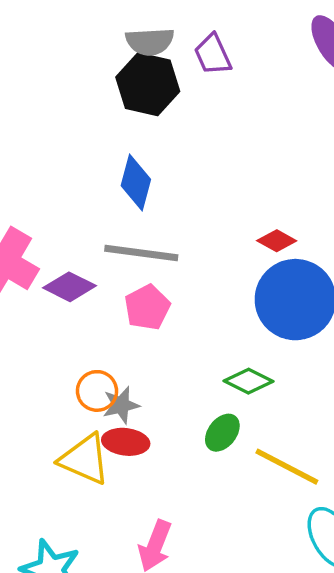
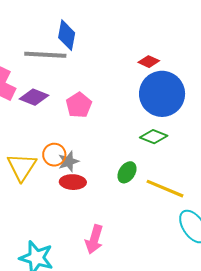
gray line: (141, 253) -> (45, 55), moved
green diamond: (249, 381) -> (154, 137), moved
yellow triangle: (85, 459) -> (22, 167), moved, turned 44

